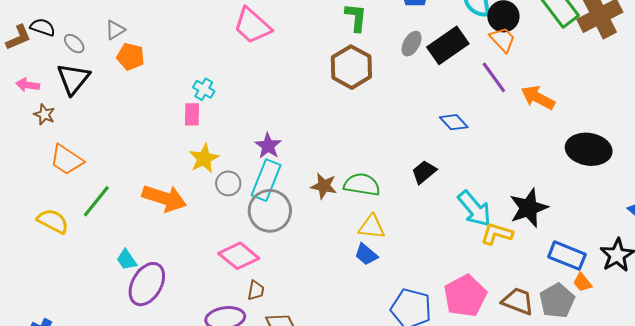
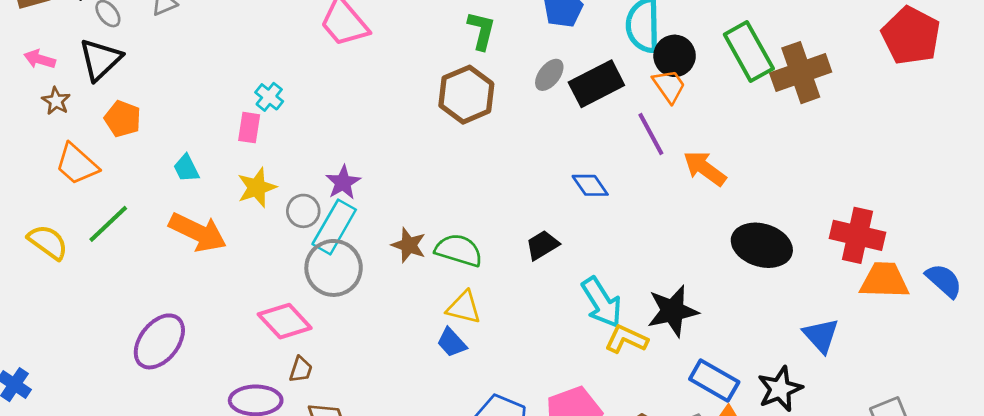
orange pentagon: (131, 57) -> (123, 119), moved
gray circle: (228, 183) -> (303, 211), moved
cyan trapezoid: (127, 260) -> (186, 168), moved

